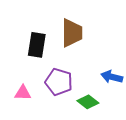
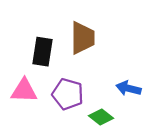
pink triangle: (23, 93) -> (24, 91), moved, size x1.4

